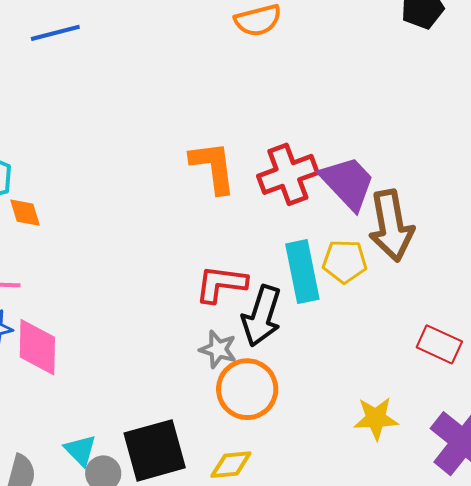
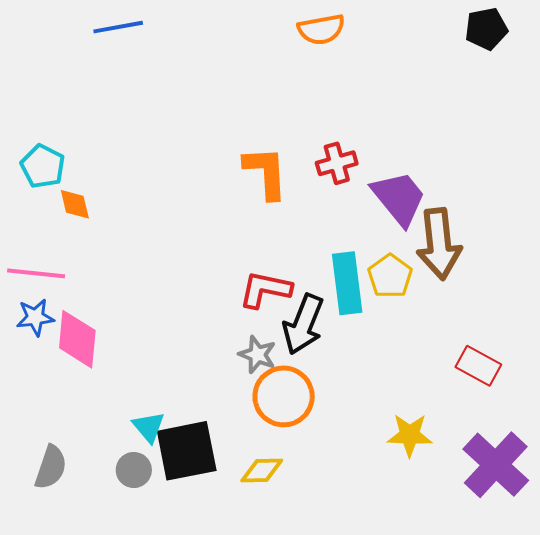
red cross: (288, 174) -> (337, 163), moved, size x0.7
yellow pentagon: (345, 261) -> (390, 276), turned 30
cyan triangle: (80, 450) -> (149, 427), moved

